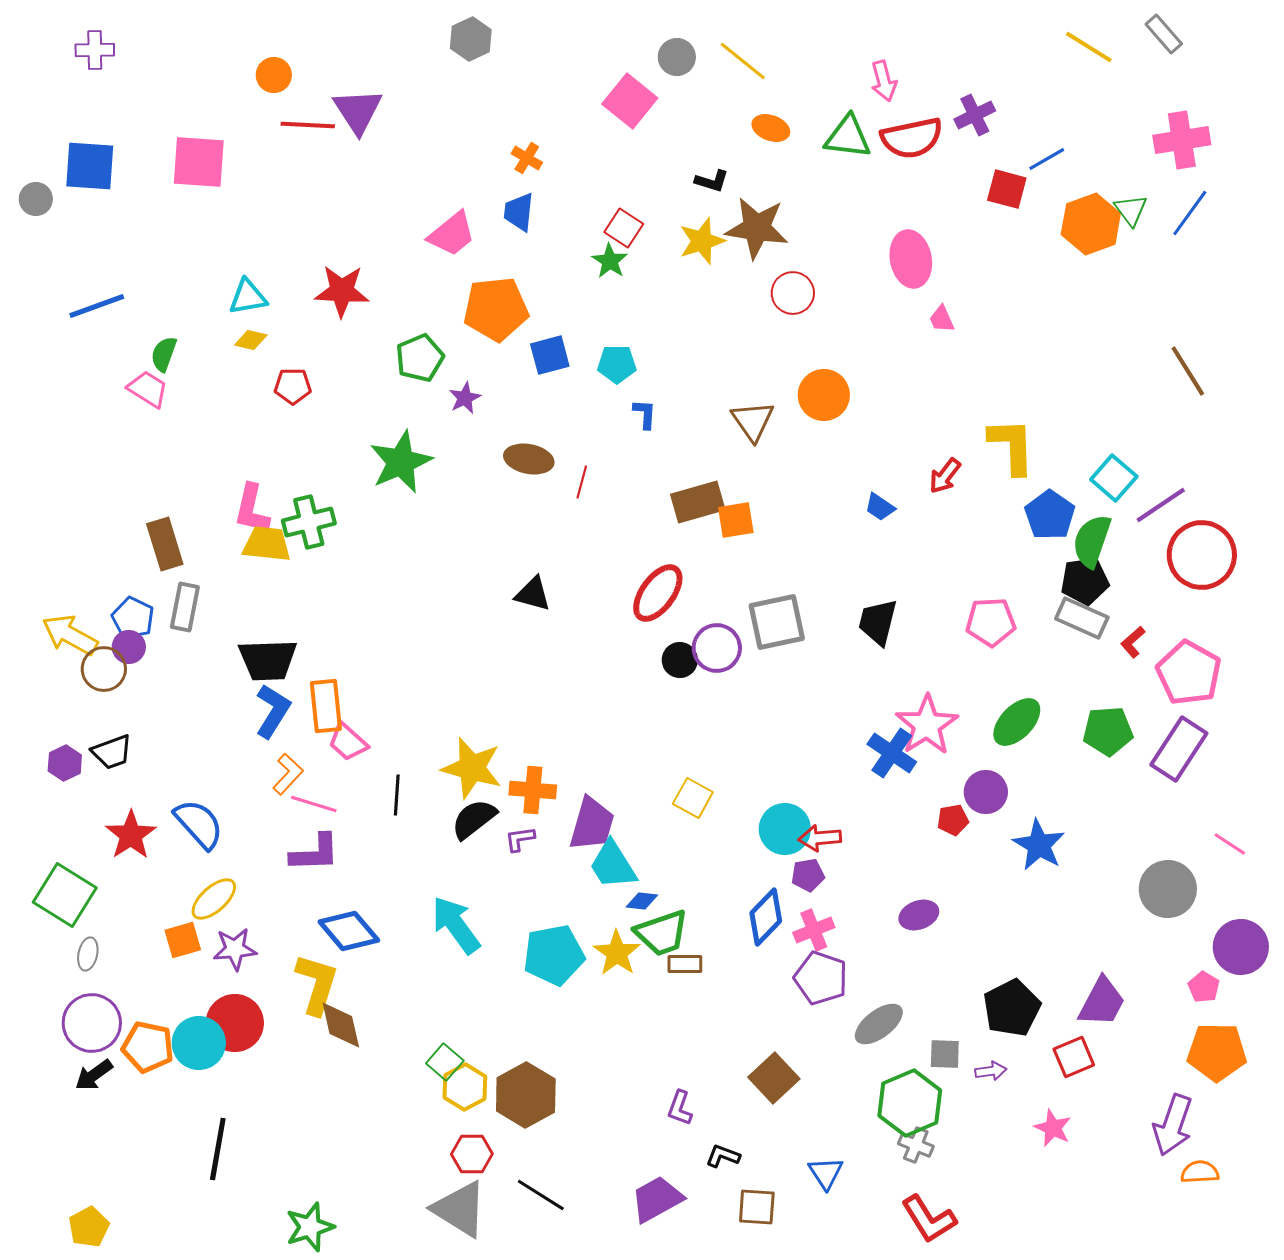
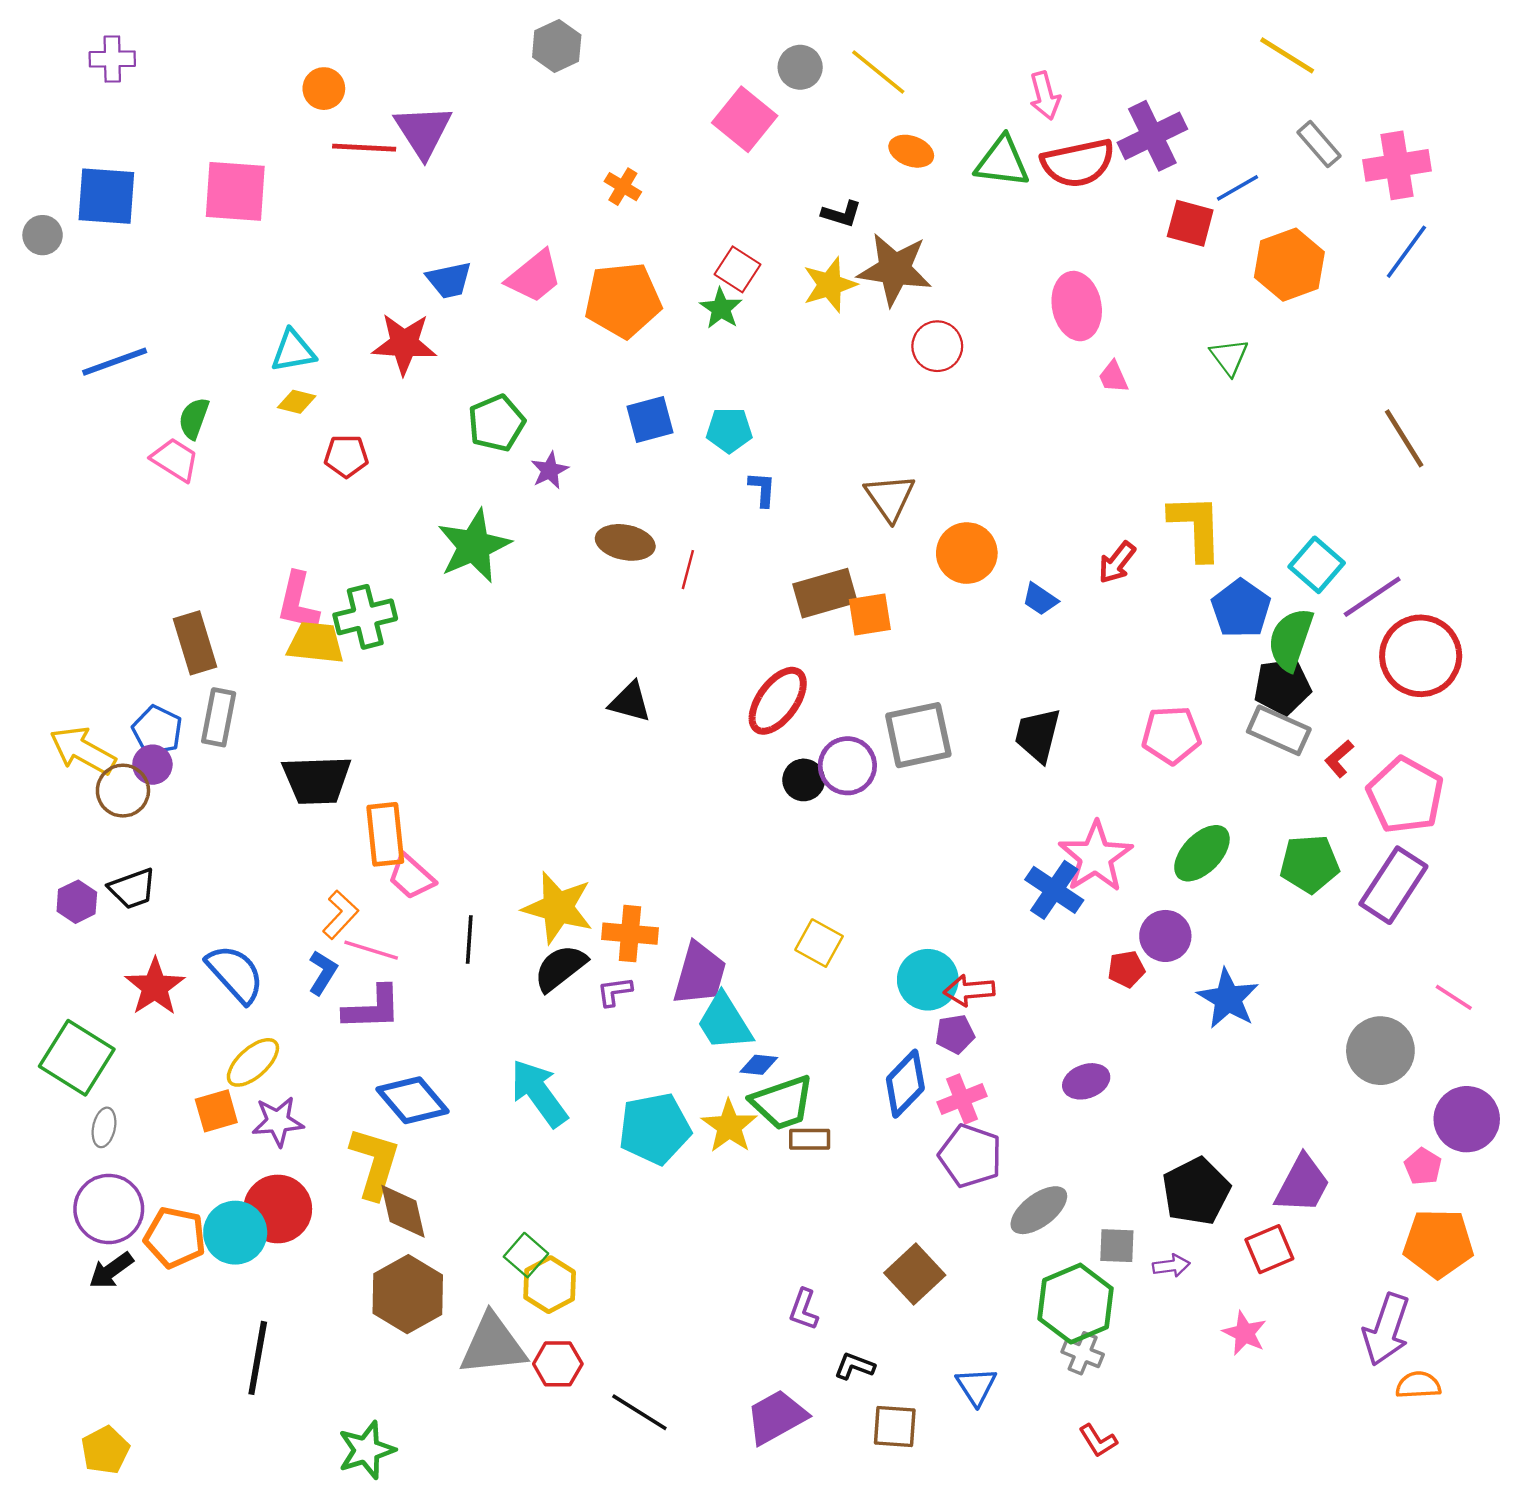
gray rectangle: (1164, 34) -> (1319, 144), moved
purple cross: (975, 115) -> (1152, 136), size x1.4
green triangle: (1131, 210) -> (1229, 357), moved
blue trapezoid: (519, 212) -> (449, 280), moved, turned -108
orange pentagon: (496, 309) -> (623, 300), moved
orange circle: (824, 395) -> (967, 553), moved
blue L-shape: (273, 711) -> (323, 973), moved, size x0.7
brown hexagon: (526, 1095) -> (408, 1294), moved
gray triangle: (460, 1209) -> (493, 1345), moved, turned -38
red L-shape: (929, 1219) -> (1098, 1441), size x0.6

